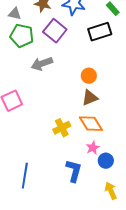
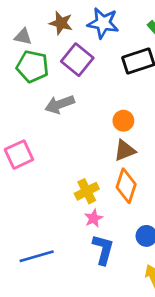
orange diamond: (91, 124) -> (126, 186), turned 50
pink star: (93, 148) -> (94, 218), moved
blue line: (25, 176) -> (37, 256), turned 65

